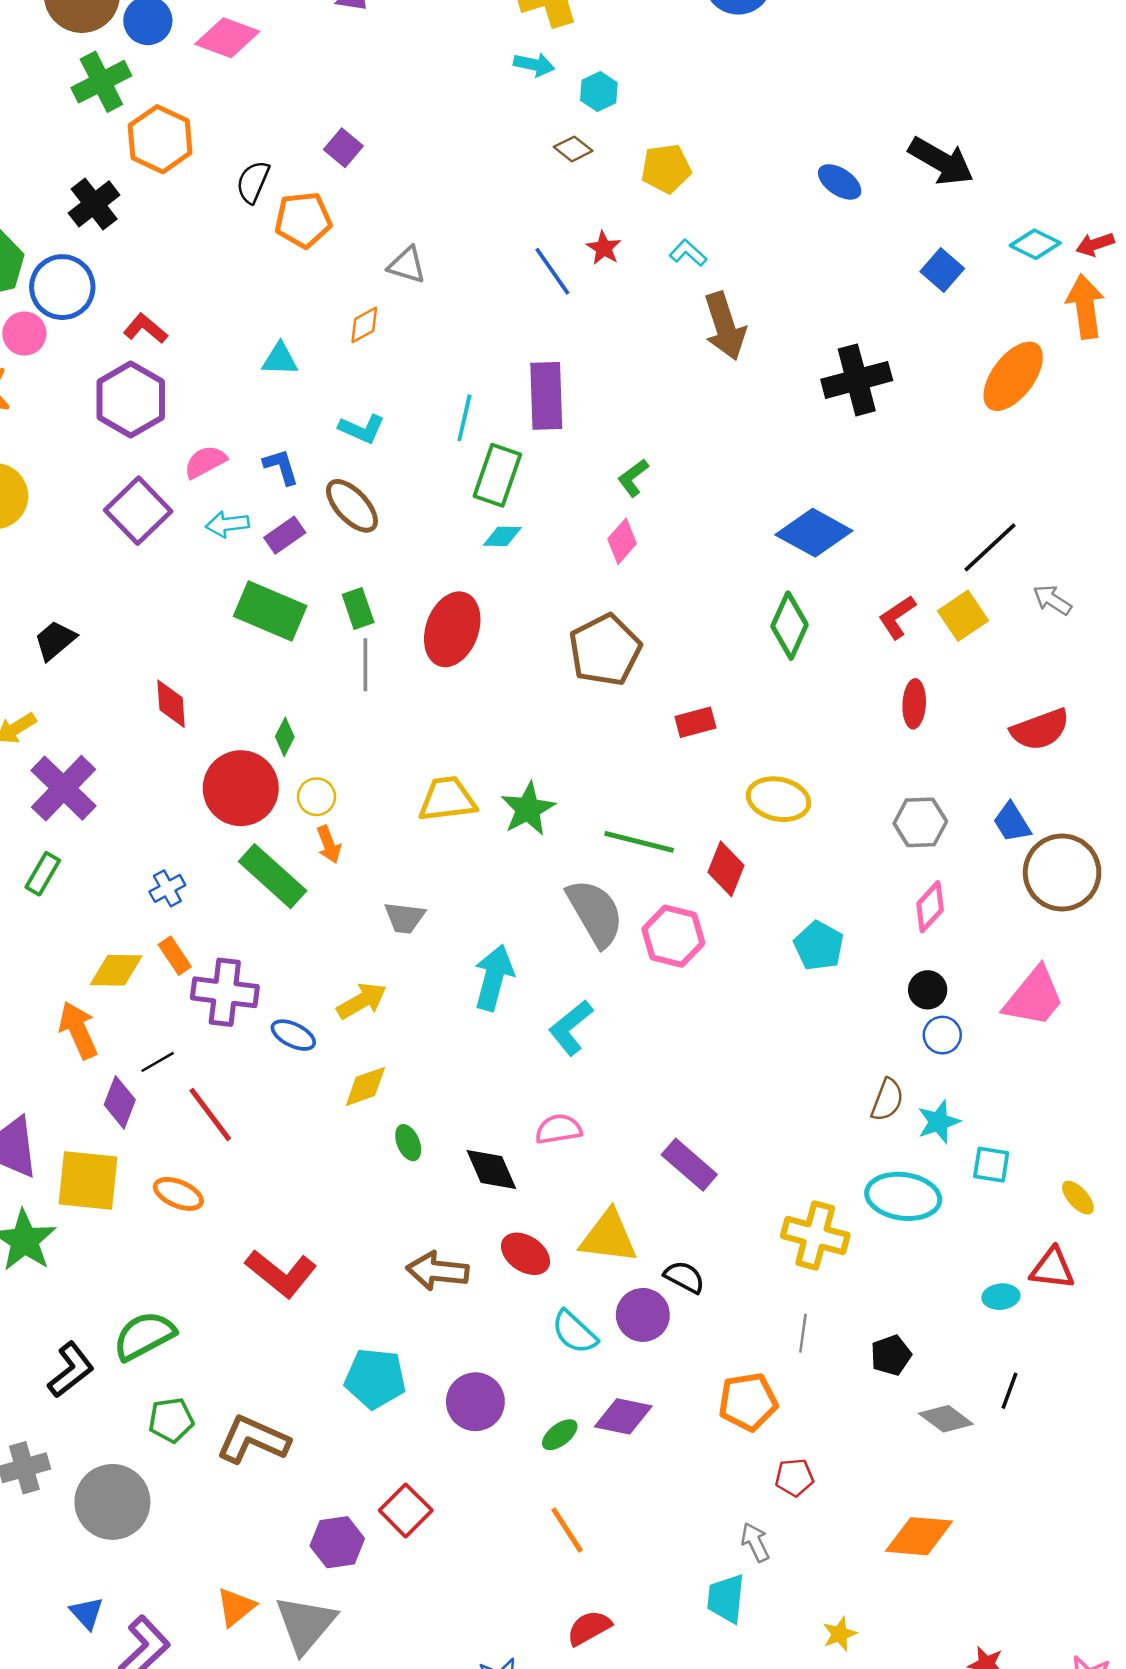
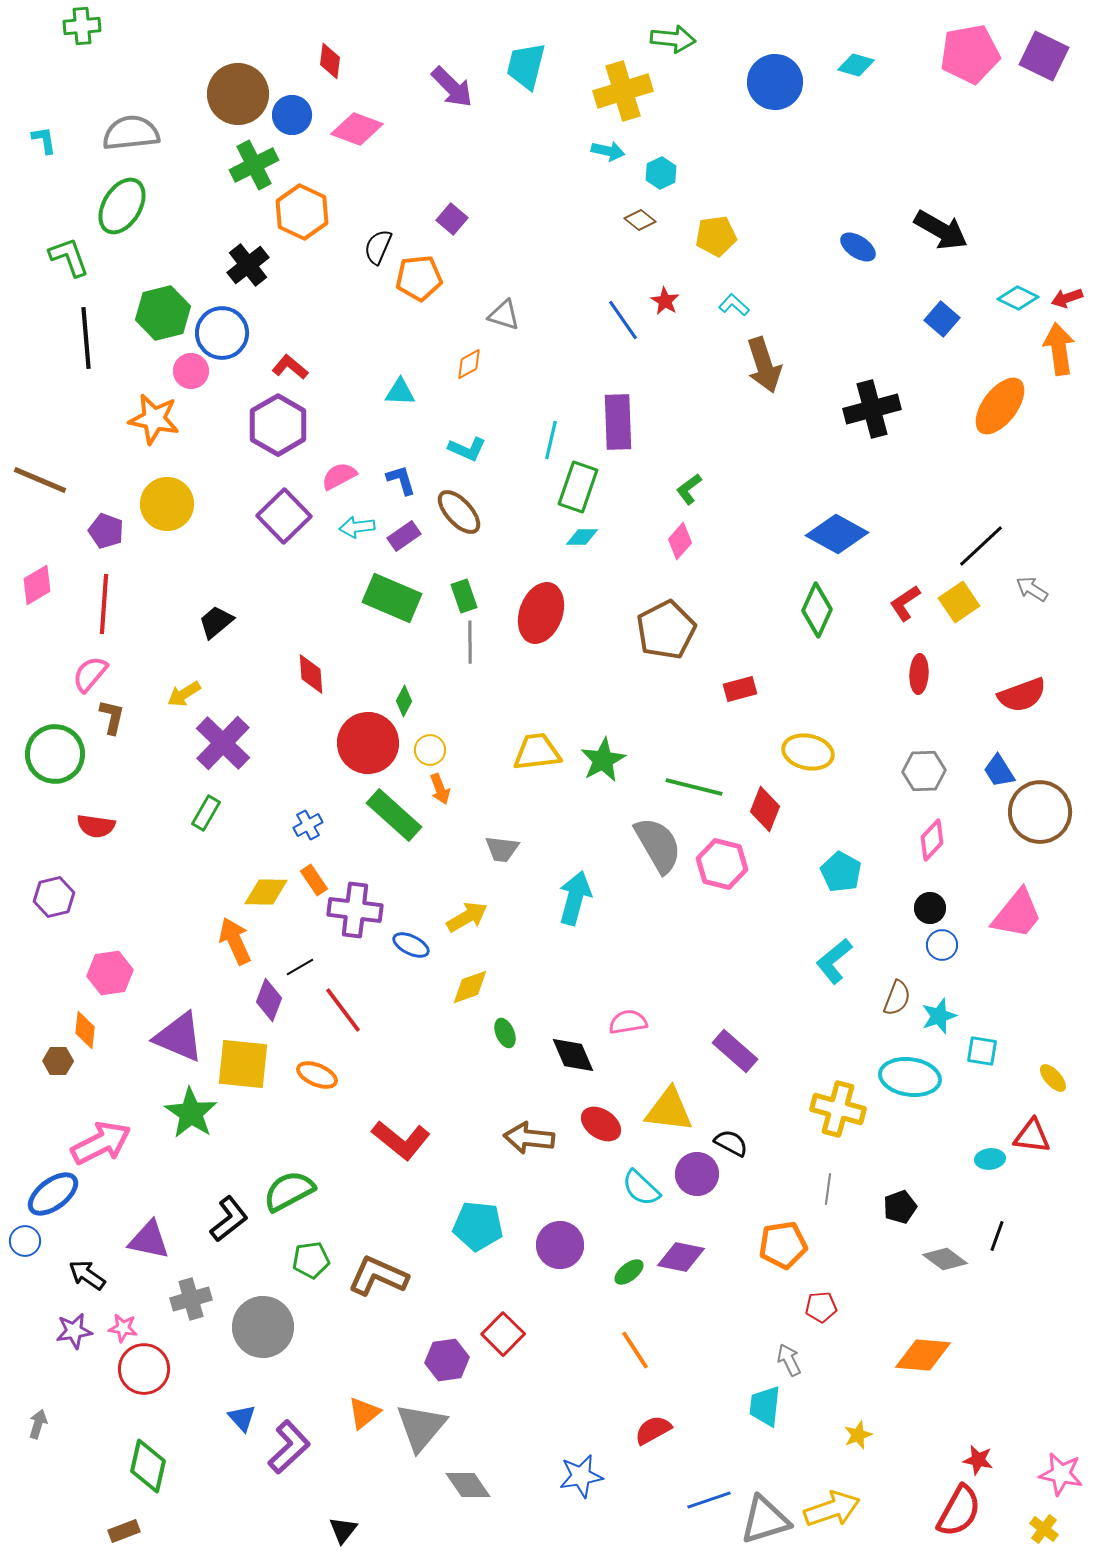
cyan L-shape: (571, 1028) -> (834, 961), moved

